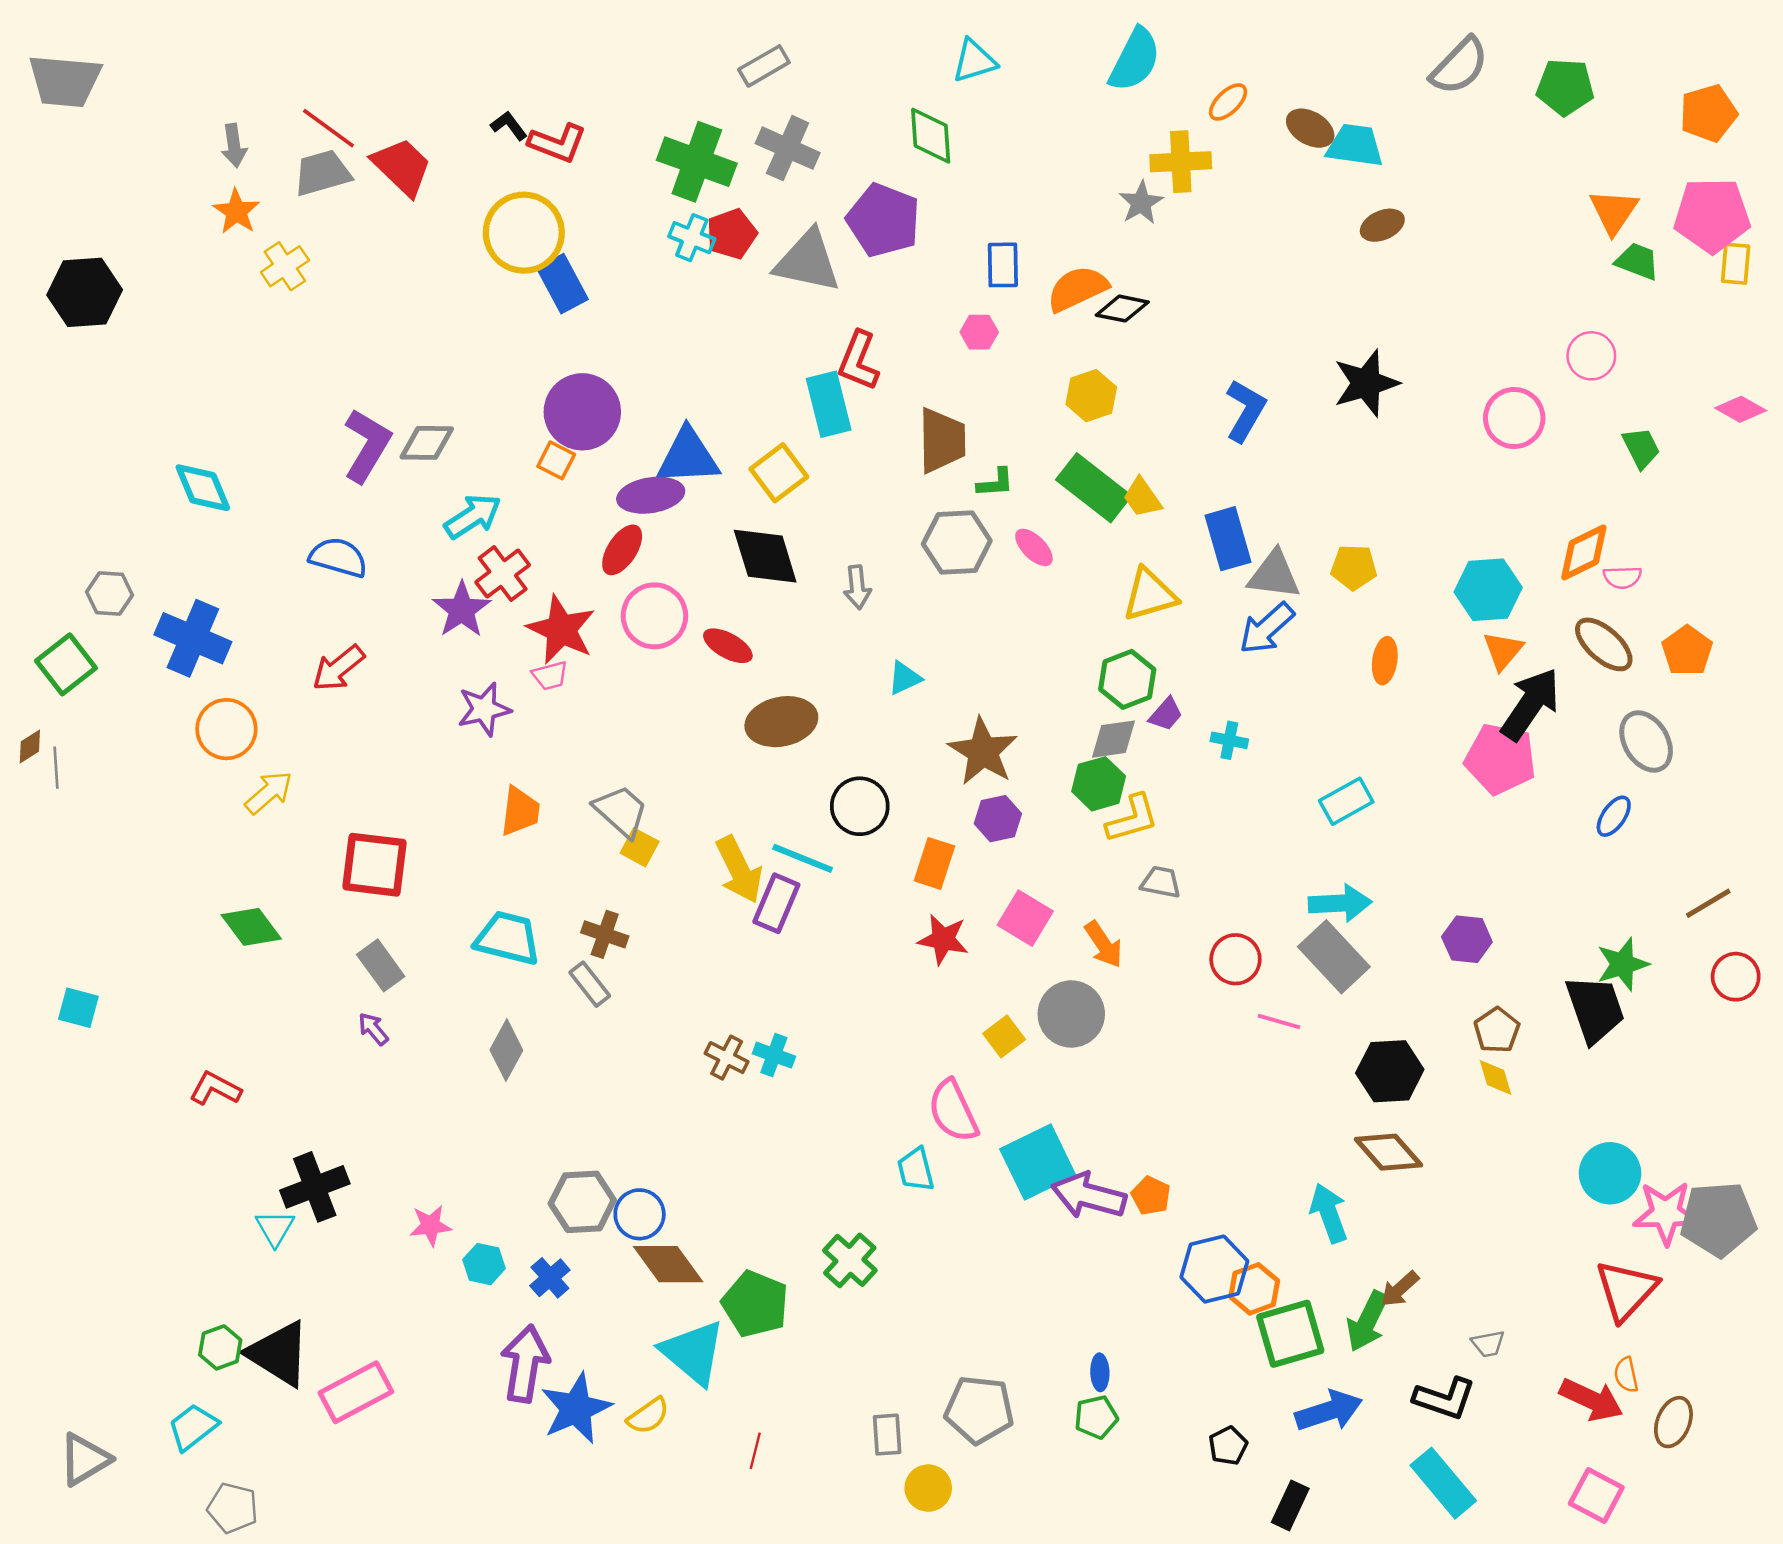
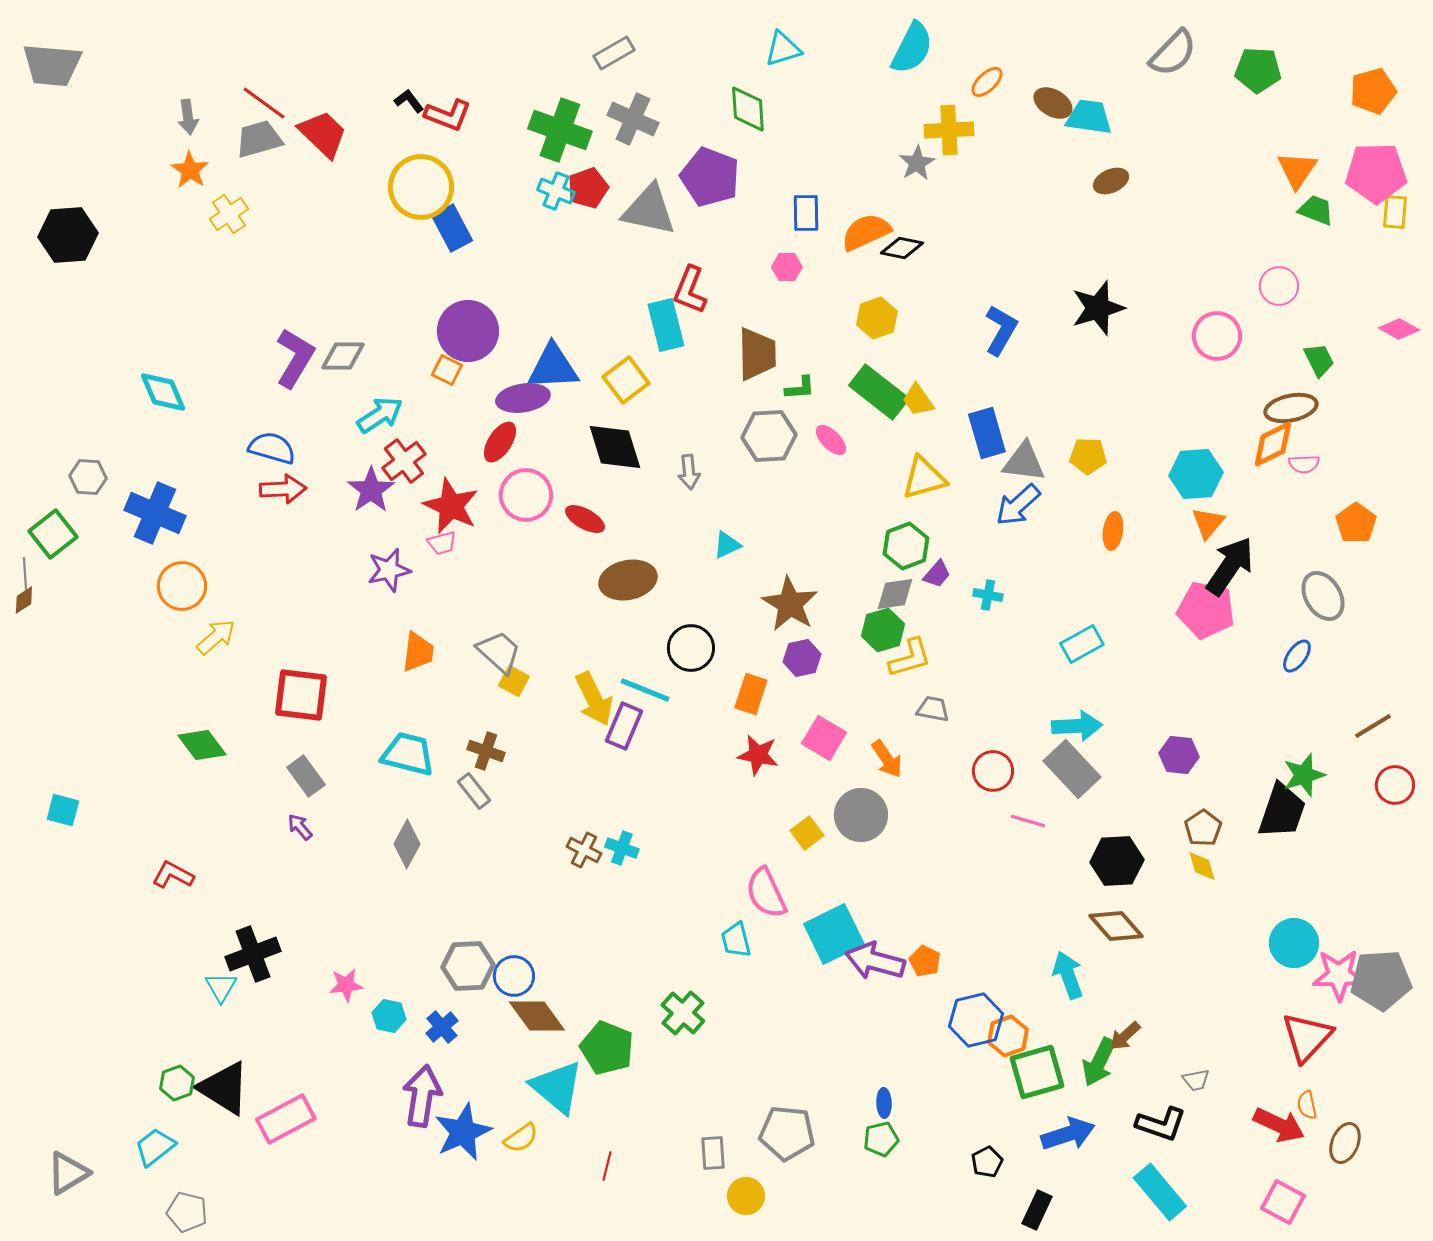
brown ellipse: (1604, 644) -> (1291, 408), moved, turned -54
red arrow: (338, 668) -> (283, 489), moved, turned -144
gray line: (56, 768) -> (25, 574), moved
black trapezoid: (1595, 1009) -> (1282, 811), turned 38

